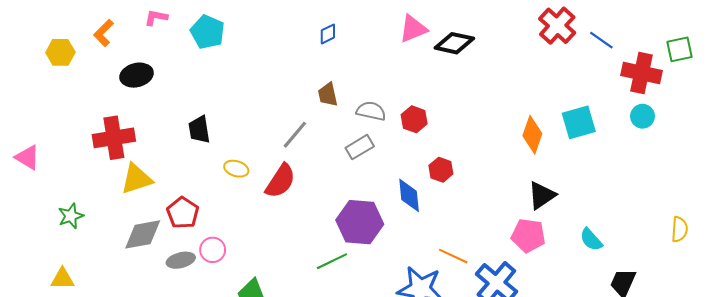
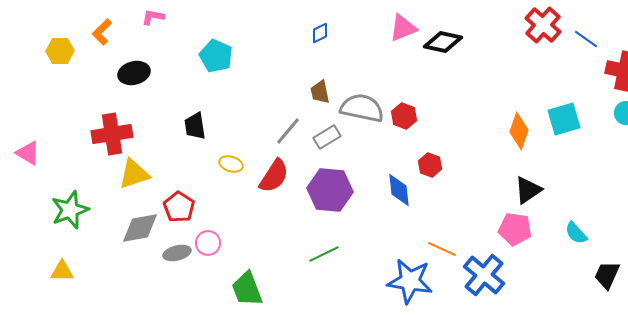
cyan pentagon: (207, 32) -> (216, 56), moved
gray semicircle: (371, 111) -> (362, 108), size x1.5
gray rectangle: (360, 147) -> (327, 137), moved
green star: (71, 216) -> (70, 210), size x1.5
purple hexagon: (360, 222) -> (330, 190), moved

